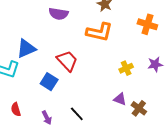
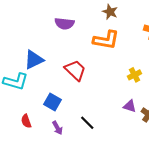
blue square: (49, 82) -> (52, 102), moved

